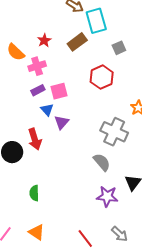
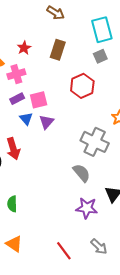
cyan rectangle: (96, 21) -> (102, 30), moved
brown rectangle: (77, 42) -> (58, 50), turned -36
purple triangle: (62, 122) -> (47, 122), moved

